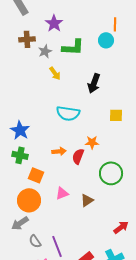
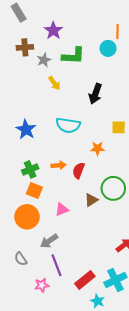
blue star: (20, 130) -> (26, 129), moved
orange star: (92, 142) -> (98, 148), moved
green cross: (20, 155) -> (30, 169), moved, turned -35
brown triangle: (87, 200) -> (91, 200), moved
gray arrow: (20, 223) -> (49, 241), moved
gray semicircle: (35, 241) -> (21, 259), moved

